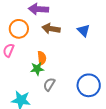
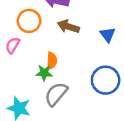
gray semicircle: (49, 84) -> (56, 94), size x1.5
blue circle: (89, 85) -> (106, 80), moved

